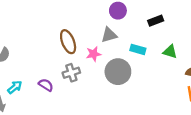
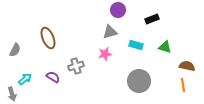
brown ellipse: (68, 42) -> (48, 38), moved
pink star: (94, 54) -> (105, 54), moved
gray circle: (118, 72) -> (139, 81), moved

